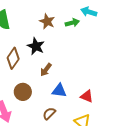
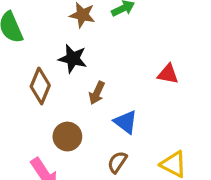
blue triangle: (59, 91) -> (126, 122), turned 42
red triangle: (87, 96) -> (168, 74), moved

